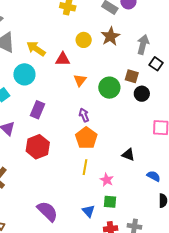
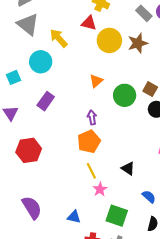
yellow circle: (84, 40) -> (109, 40), size x1.5
red triangle: (63, 59) -> (89, 23), moved
red hexagon: (38, 147) -> (29, 150), moved
yellow line: (85, 167) -> (91, 171), moved, turned -49
green square: (110, 202) -> (117, 216), moved, size x1.5
blue triangle: (88, 211) -> (74, 217), turned -48

